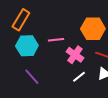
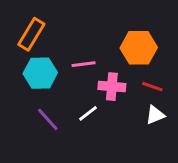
pink cross: (75, 55) -> (112, 87), turned -30
white line: (79, 77) -> (88, 113), moved

